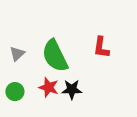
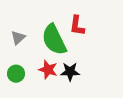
red L-shape: (101, 47) -> (77, 26), moved

